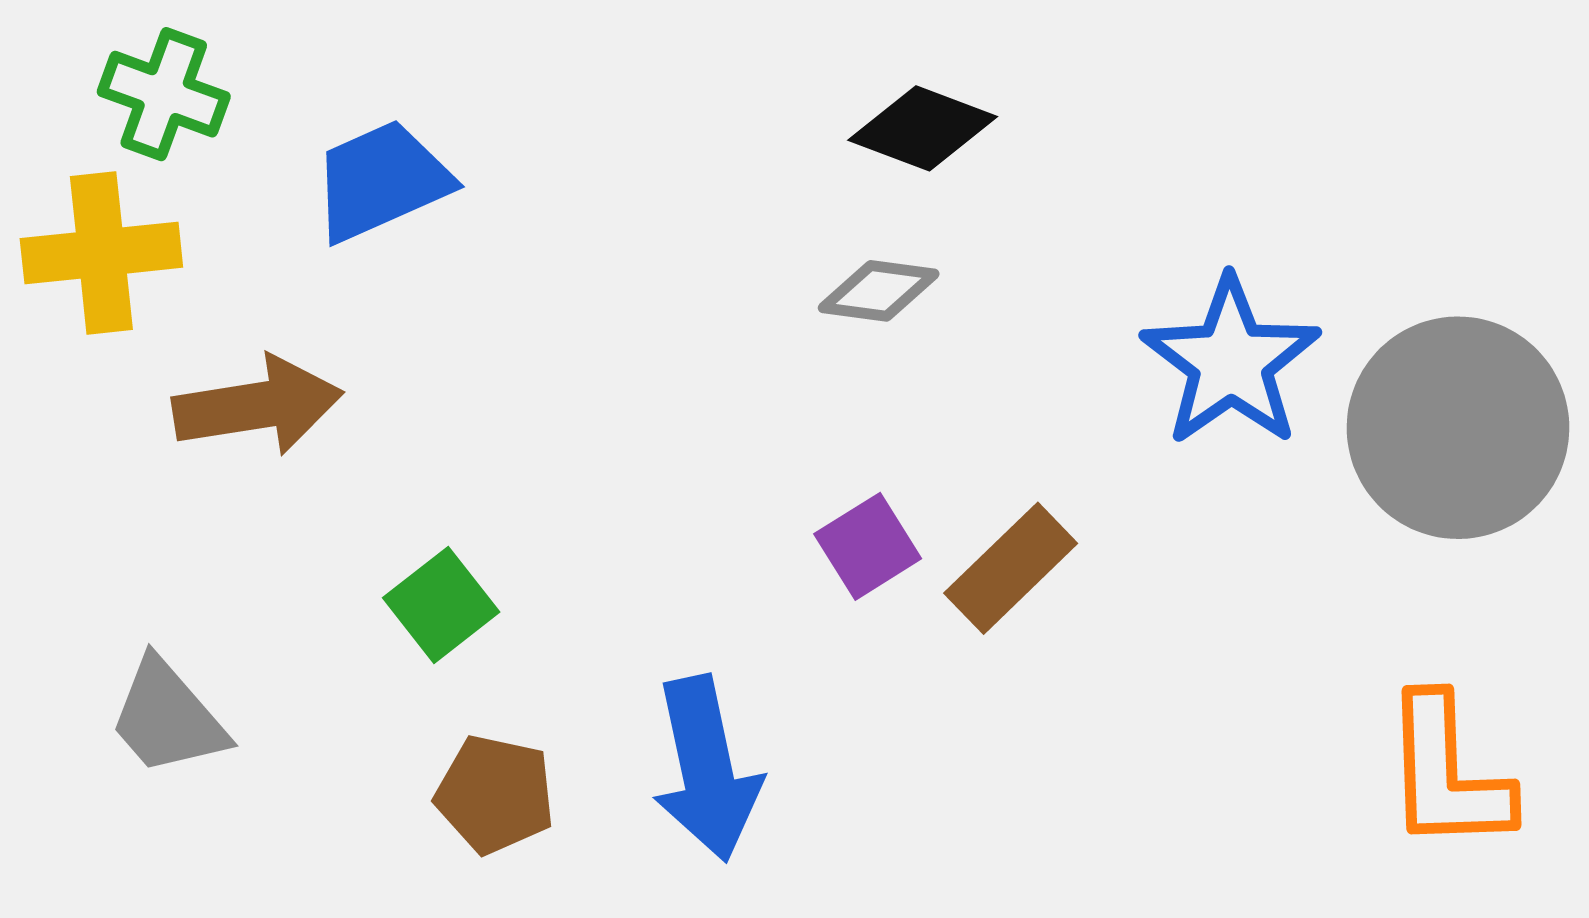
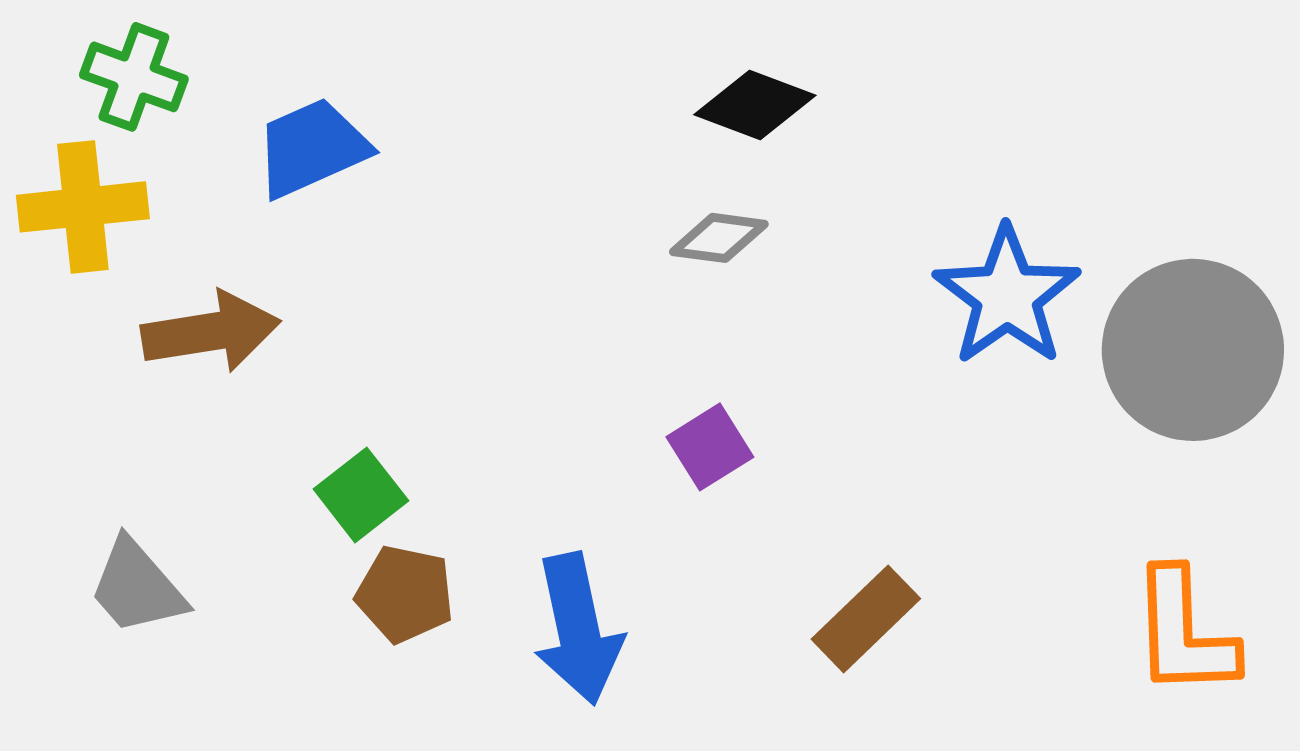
brown rectangle: (1011, 568) -> (866, 619), moved
brown pentagon: (495, 794) -> (405, 594), moved

